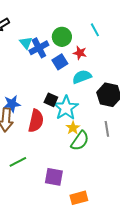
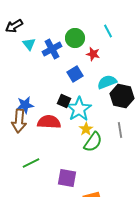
cyan triangle: (26, 43) -> (29, 44), moved
blue square: (60, 62) -> (75, 74), moved
cyan semicircle: (82, 77) -> (107, 82), moved
red semicircle: (36, 121) -> (49, 122), turned -100

